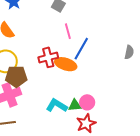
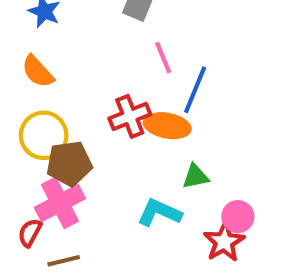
pink circle: (87, 102) -> (238, 217), moved
green triangle: (75, 105) -> (195, 176), moved

